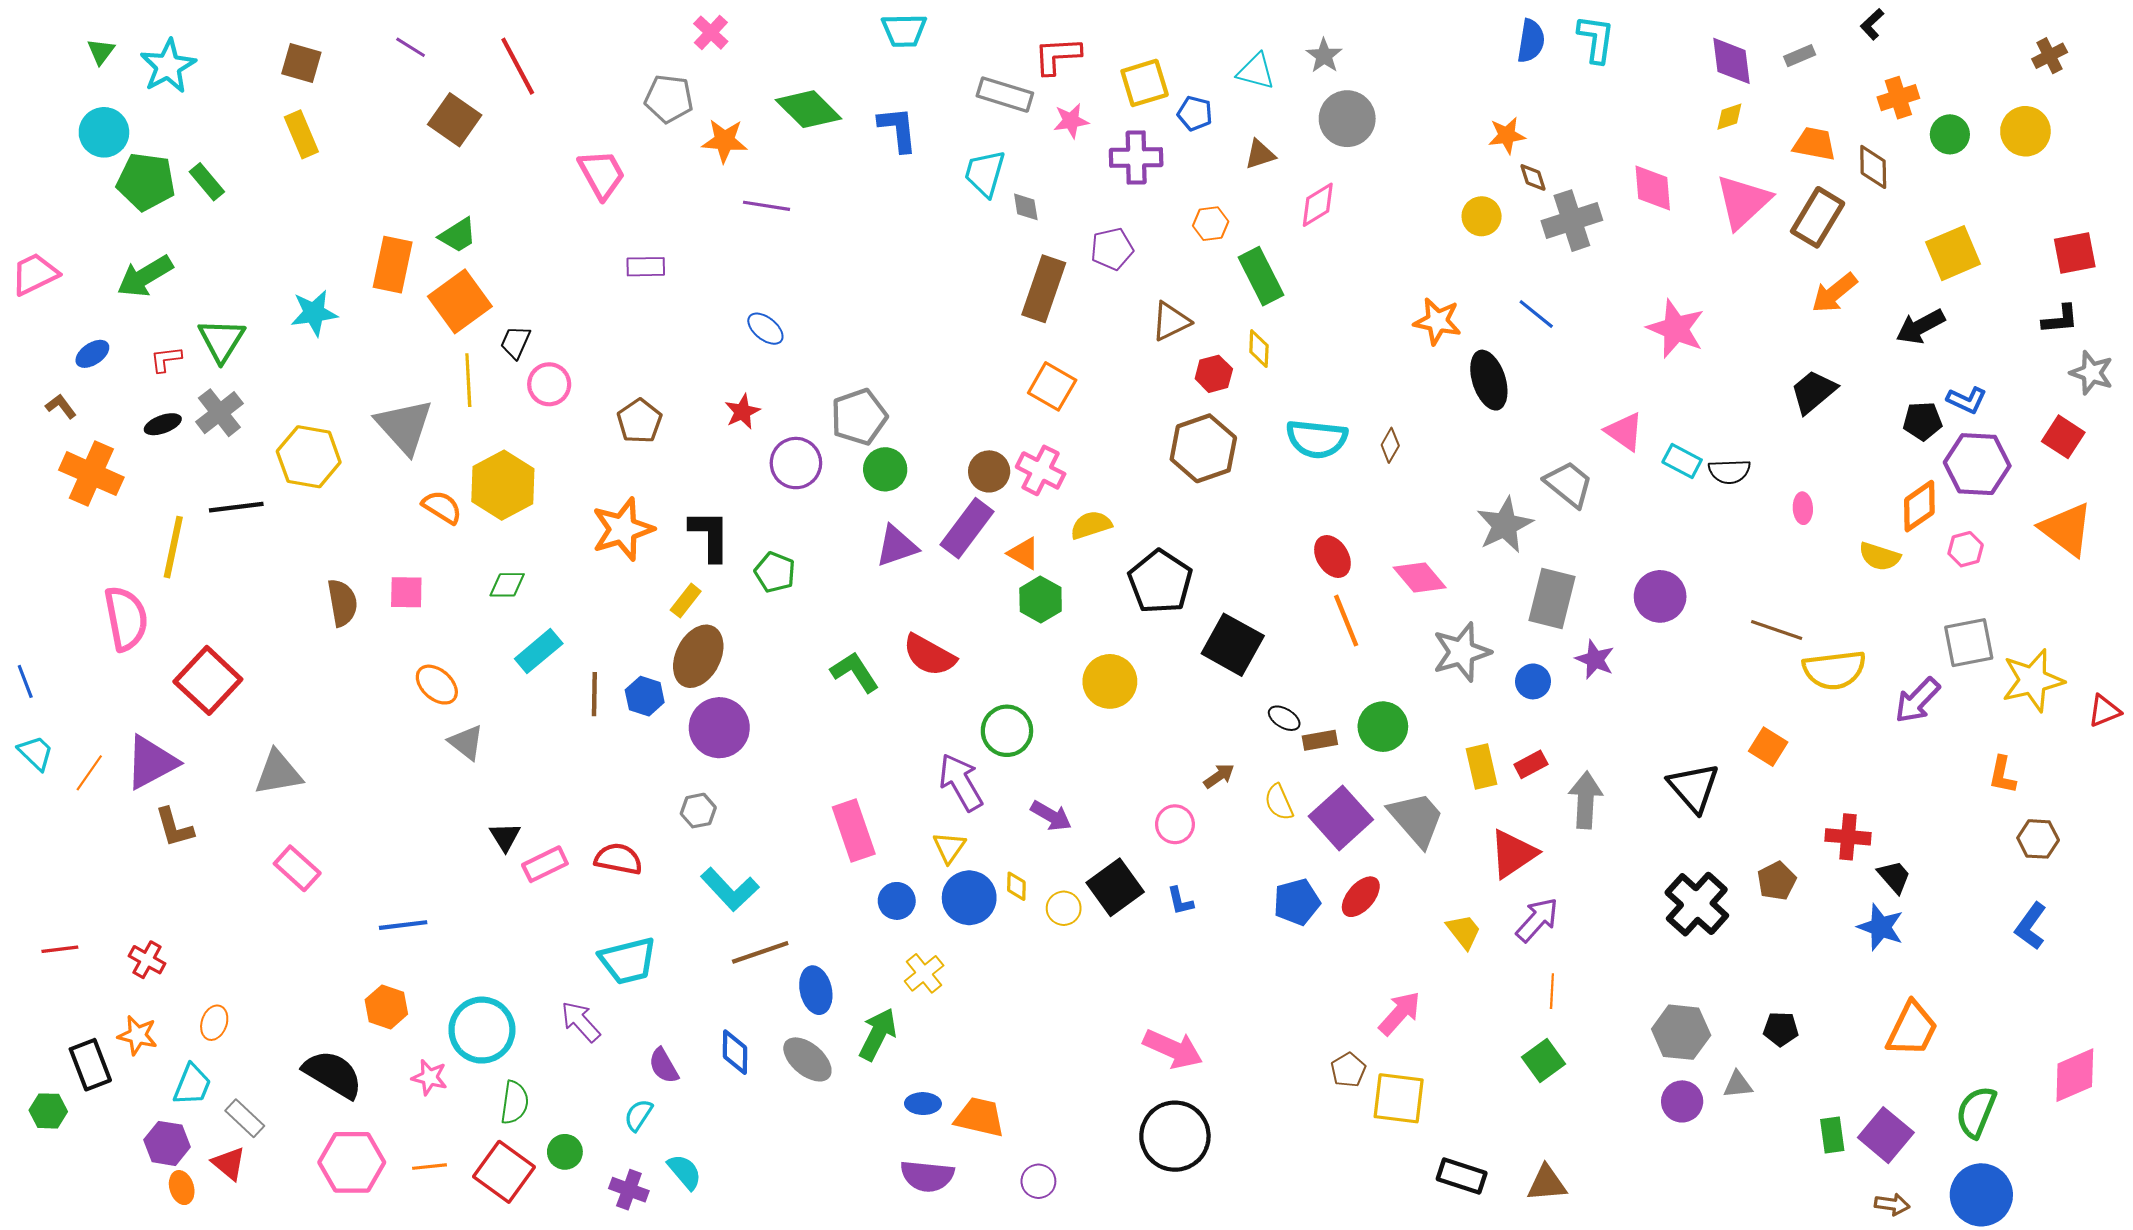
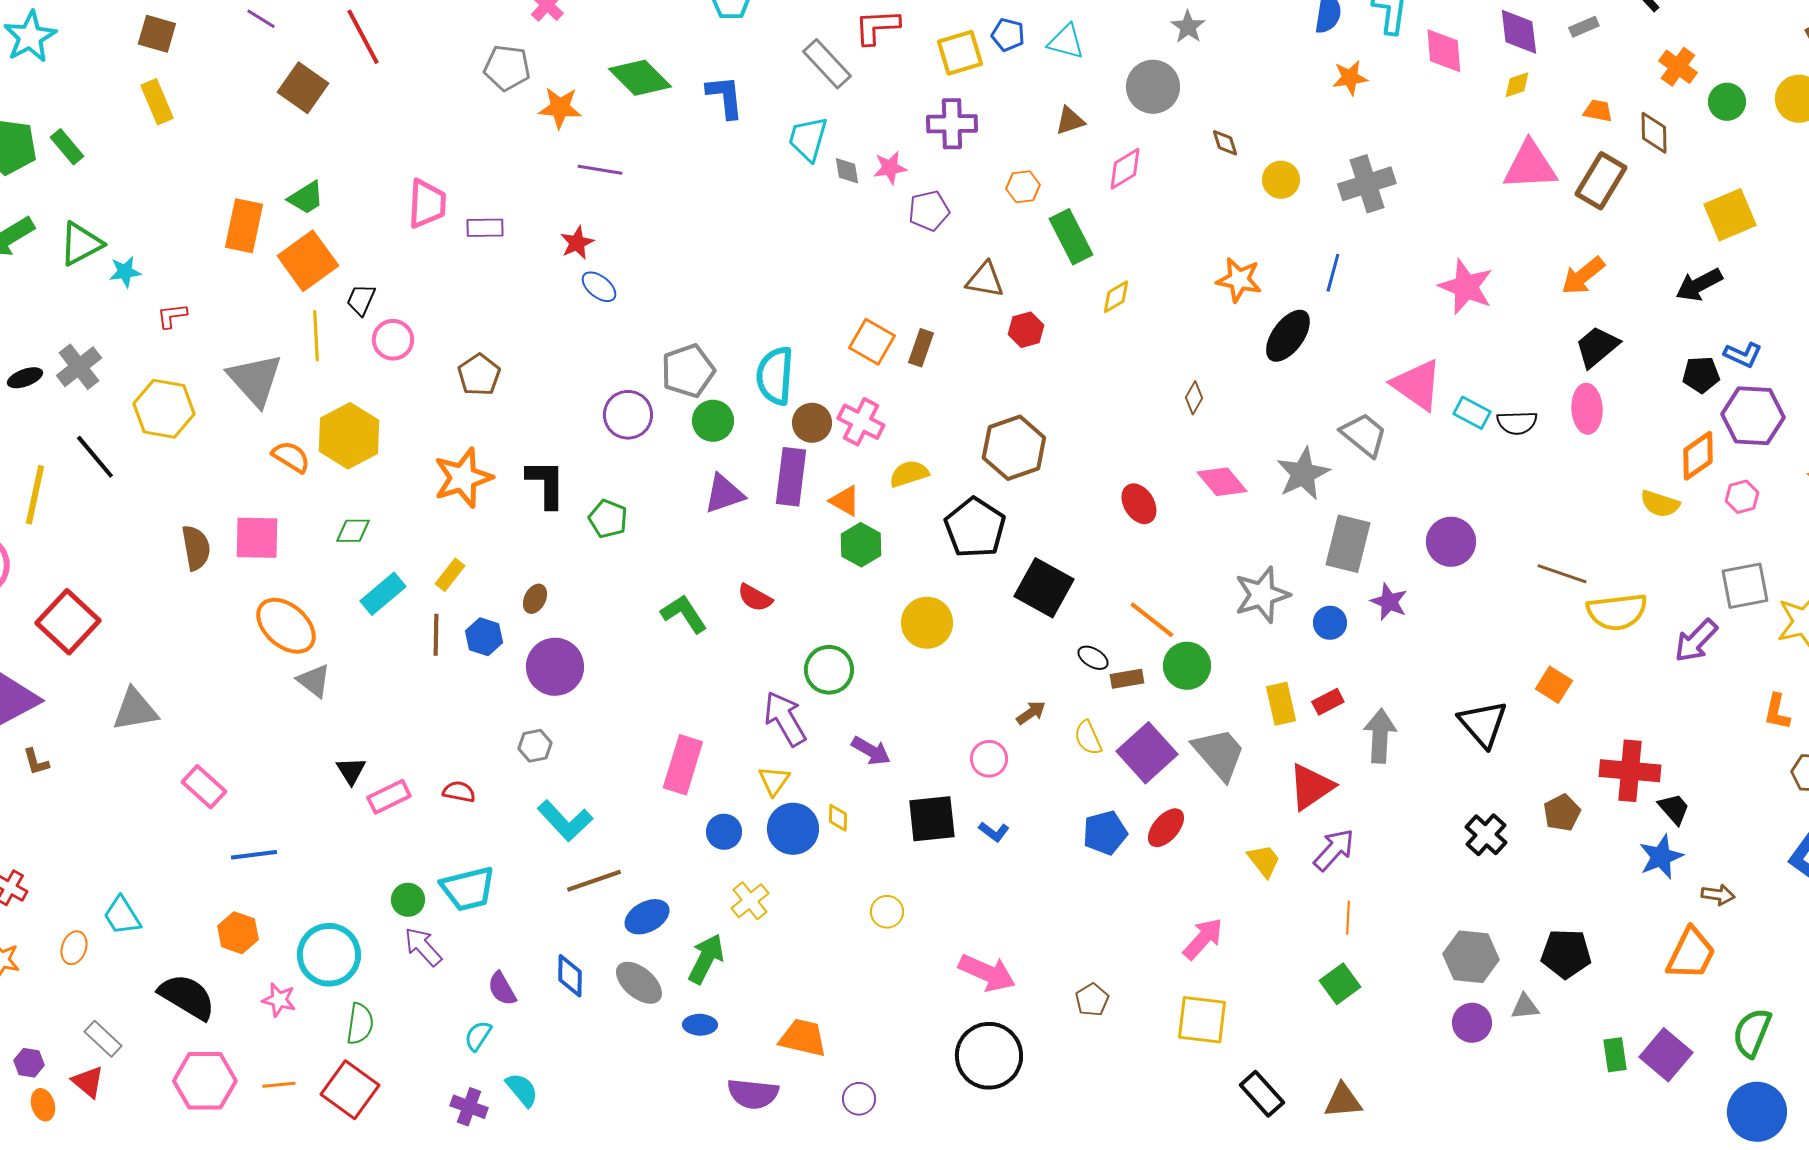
gray star: (1324, 56) -> (1188, 27), moved
gray rectangle: (1005, 95) -> (827, 64), turned 30
orange cross: (1898, 98) -> (1678, 67), turned -36
blue pentagon: (1195, 113) -> (1008, 35), moved
pink star: (1071, 121) -> (890, 168), moved
orange star: (1507, 135) -> (1350, 78), moved
orange trapezoid: (1814, 144) -> (1598, 111), size x0.7
pink trapezoid: (602, 174) -> (427, 204), moved, turned 32
brown diamond: (1533, 177) -> (1225, 143), moved
pink diamond: (1653, 188) -> (1444, 51), moved
pink triangle: (1743, 202) -> (1530, 166), turned 40
brown rectangle: (1044, 289) -> (921, 348), moved, size x0.6
orange arrow: (1834, 293) -> (1583, 276), moved
cyan star: (314, 313) -> (125, 272), moved, size x0.7
blue line: (1536, 314) -> (1333, 273), turned 66
brown triangle: (1171, 321) -> (985, 280), turned 36
green triangle: (222, 340) -> (81, 244), moved, turned 30
yellow diamond: (1259, 349) -> (1116, 297), moved, turned 57
red L-shape: (166, 359) -> (172, 316), moved
black ellipse: (1489, 380) -> (1288, 336), turned 54
red star: (742, 412) -> (577, 243), moved
pink triangle: (1624, 432) -> (1417, 385), size x1.4
cyan semicircle: (1317, 439) -> (775, 376), moved, turned 88
brown hexagon: (1203, 448) -> (1014, 448), moved
black line: (236, 507) -> (95, 457), turned 57
pink ellipse: (1803, 508) -> (1587, 409), moved, size x1.6
purple rectangle: (967, 528) -> (791, 477), turned -30
pink diamond: (1420, 578) -> (1222, 482), moved
pink square: (406, 592) -> (257, 538), size x1.4
yellow rectangle: (686, 601) -> (450, 575), moved
orange line: (1346, 621) -> (1152, 620), moved, turned -30
red semicircle: (929, 655) -> (755, 598), size x0.7
brown ellipse: (698, 656) -> (535, 599), size x0.5
orange ellipse: (437, 685) -> (286, 626), size x1.5
brown L-shape: (174, 827) -> (36, 762), size x0.7
pink rectangle: (854, 831) -> (683, 765), turned 36
red cross: (1848, 837) -> (1630, 771), size x1.4
red semicircle: (618, 859) -> (459, 792), size x0.7
pink rectangle: (297, 868) -> (204, 787), moved
black square: (1115, 887) -> (932, 819), turned 30
blue L-shape: (1180, 901) -> (994, 832), turned -40
black cross: (1697, 904) -> (1486, 835), size x0.7
yellow circle: (1064, 908) -> (887, 912), moved
blue star: (1881, 927) -> (1661, 857), turned 30
blue ellipse: (816, 990) -> (647, 917), turned 75
black pentagon: (1781, 1029) -> (1566, 954), size x1.5
brown pentagon: (1348, 1070) -> (1092, 1000), moved
cyan trapezoid: (192, 1085) -> (122, 916), moved, turned 126
blue ellipse: (923, 1104) -> (700, 1025), moved
purple hexagon: (167, 1143) -> (29, 1063), size x0.7
green circle: (565, 1152) -> (408, 900), moved
black rectangle: (1462, 1176) -> (1262, 1094), turned 30
brown arrow: (1892, 1204) -> (1718, 895), moved

